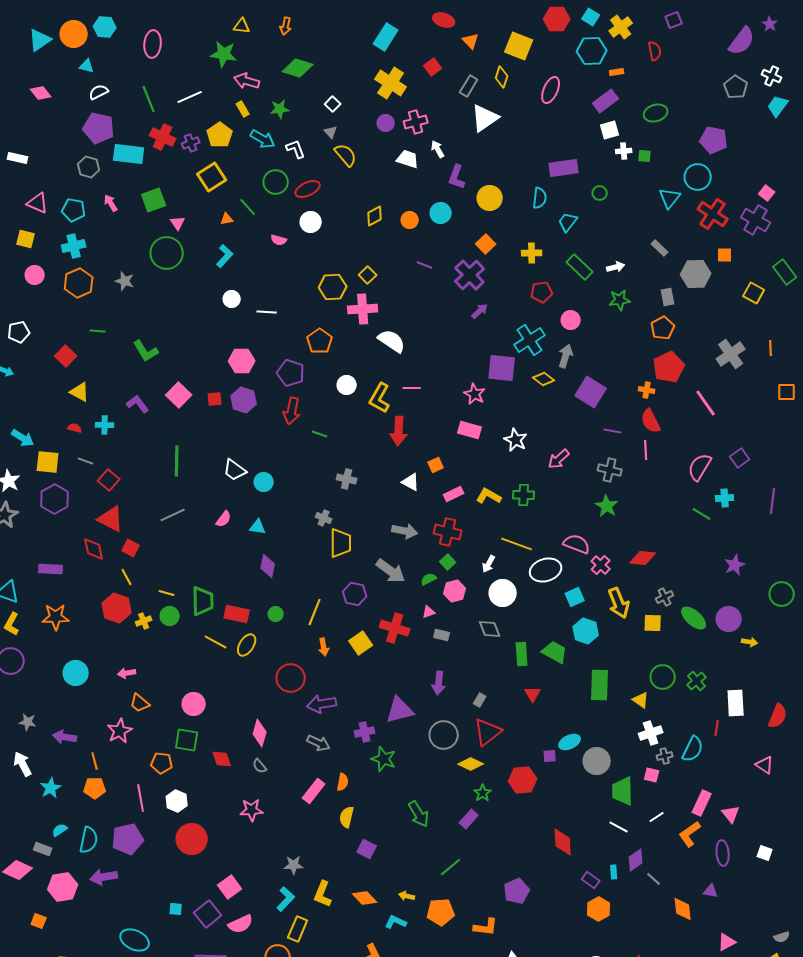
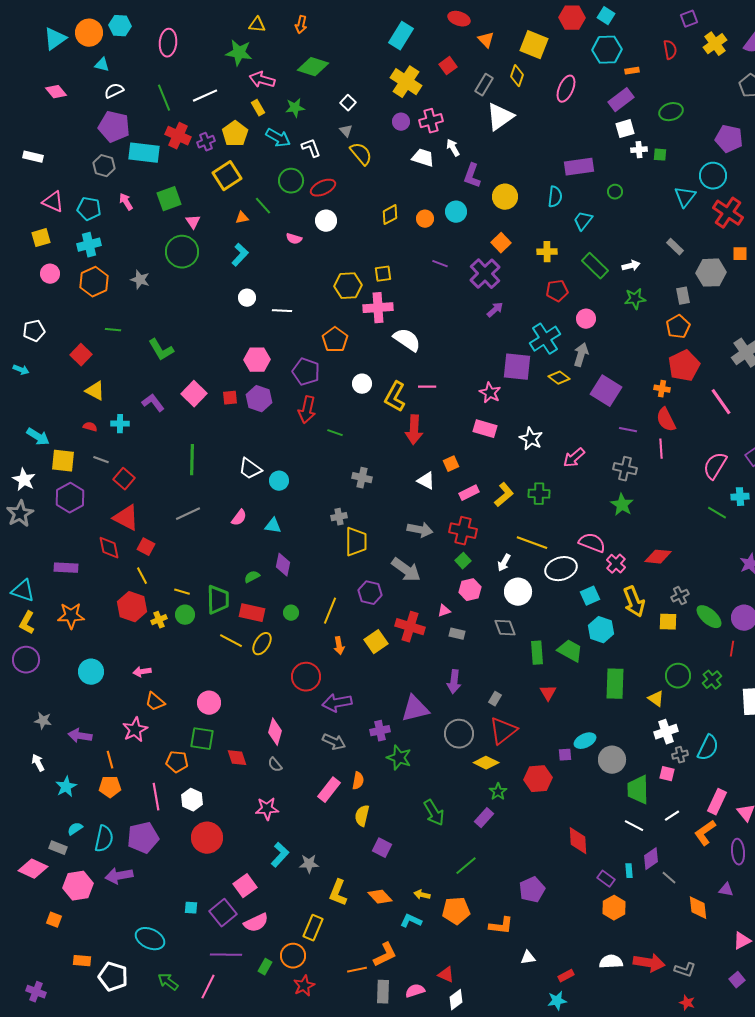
yellow cross: (621, 27) -> (715, 44), moved
yellow square: (26, 239) -> (41, 238), turned -30
yellow square: (368, 275) -> (383, 274), turned 36
yellow L-shape: (489, 496) -> (504, 495), turned 110
gray cross: (324, 518) -> (339, 517), turned -35
green semicircle: (429, 579) -> (252, 577), moved
red line: (717, 728) -> (732, 649), moved
white arrow: (23, 764) -> (38, 763), size x0.7
cyan L-shape: (286, 899) -> (280, 855), moved

